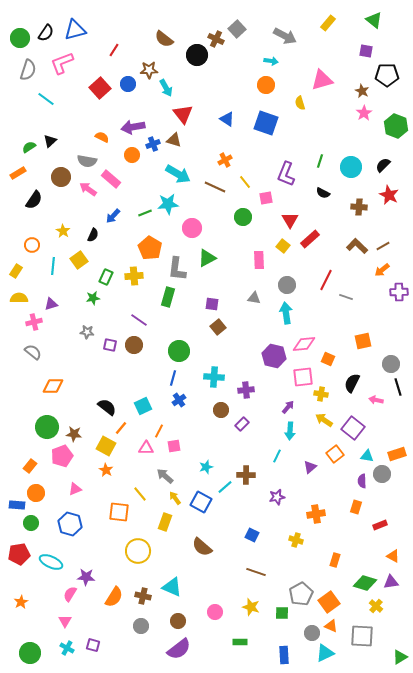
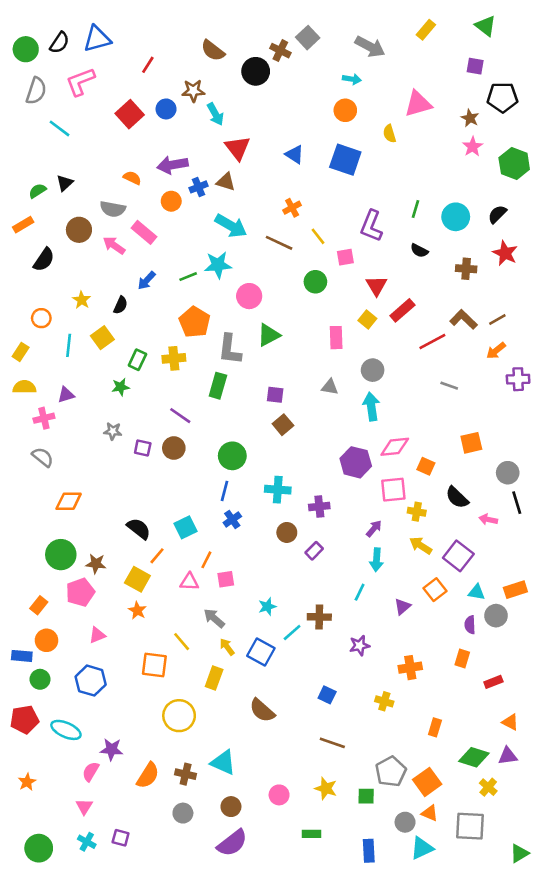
red line: (326, 280) -> (432, 342), moved, turned 35
black semicircle: (352, 383) -> (457, 497), turned -72

